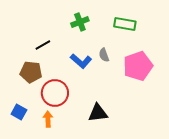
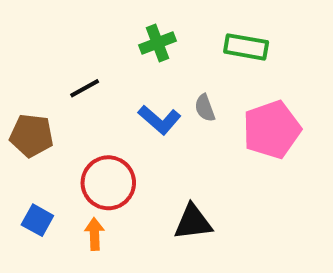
brown pentagon: (31, 72) -> (32, 136), moved

